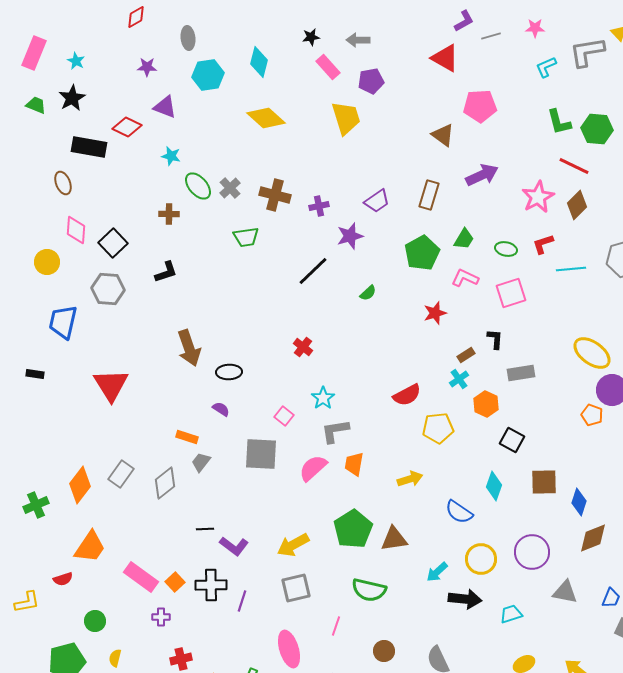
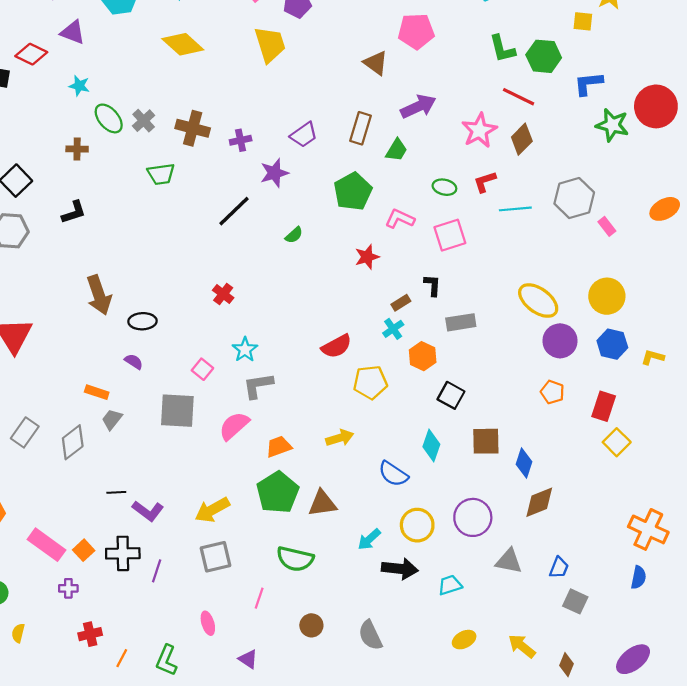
green trapezoid: (464, 239) -> (396, 150), moved
orange pentagon: (592, 415) -> (552, 392), moved
orange trapezoid: (354, 464) -> (279, 447), moved, turned 60
pink ellipse: (289, 649) -> (208, 623), size x0.6

